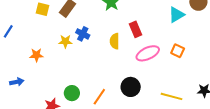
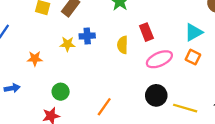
cyan triangle: (176, 15) -> (194, 32), moved
blue cross: (83, 34) -> (87, 36), turned -32
black circle: (131, 87) -> (156, 95), moved
green circle: (72, 93) -> (61, 92), moved

